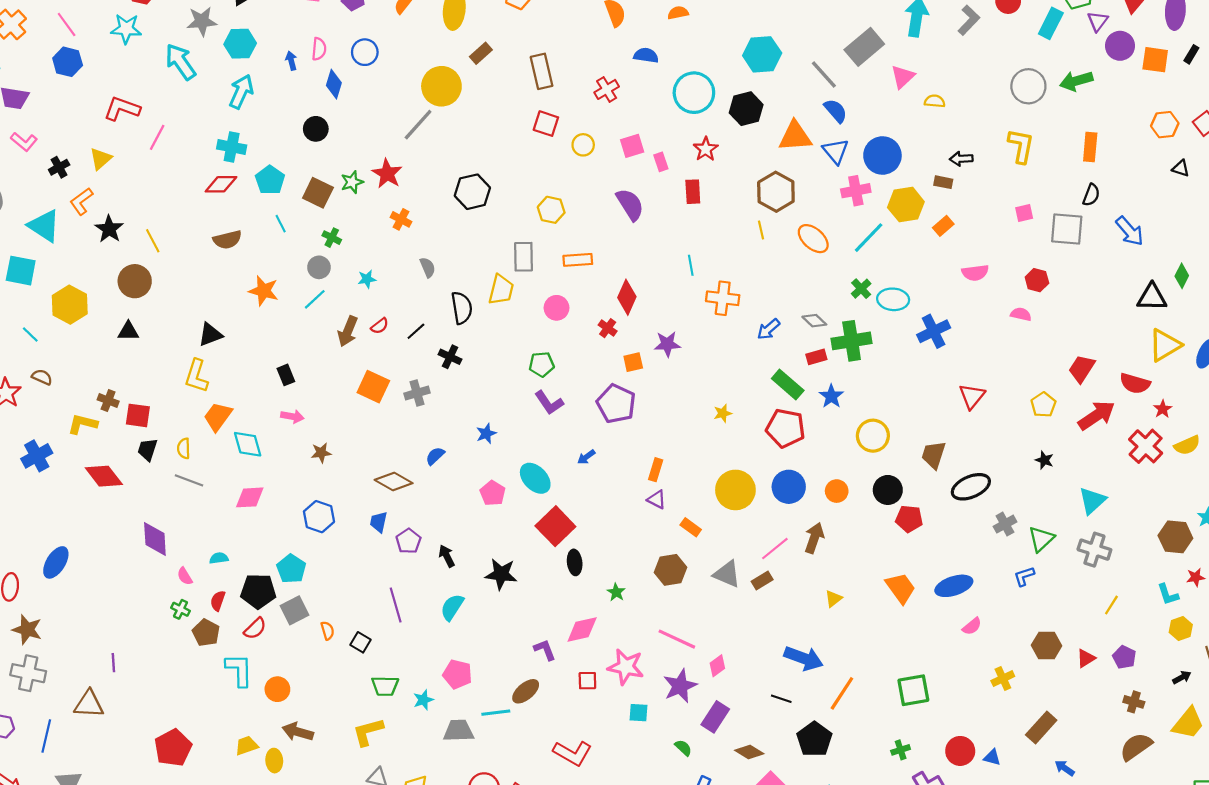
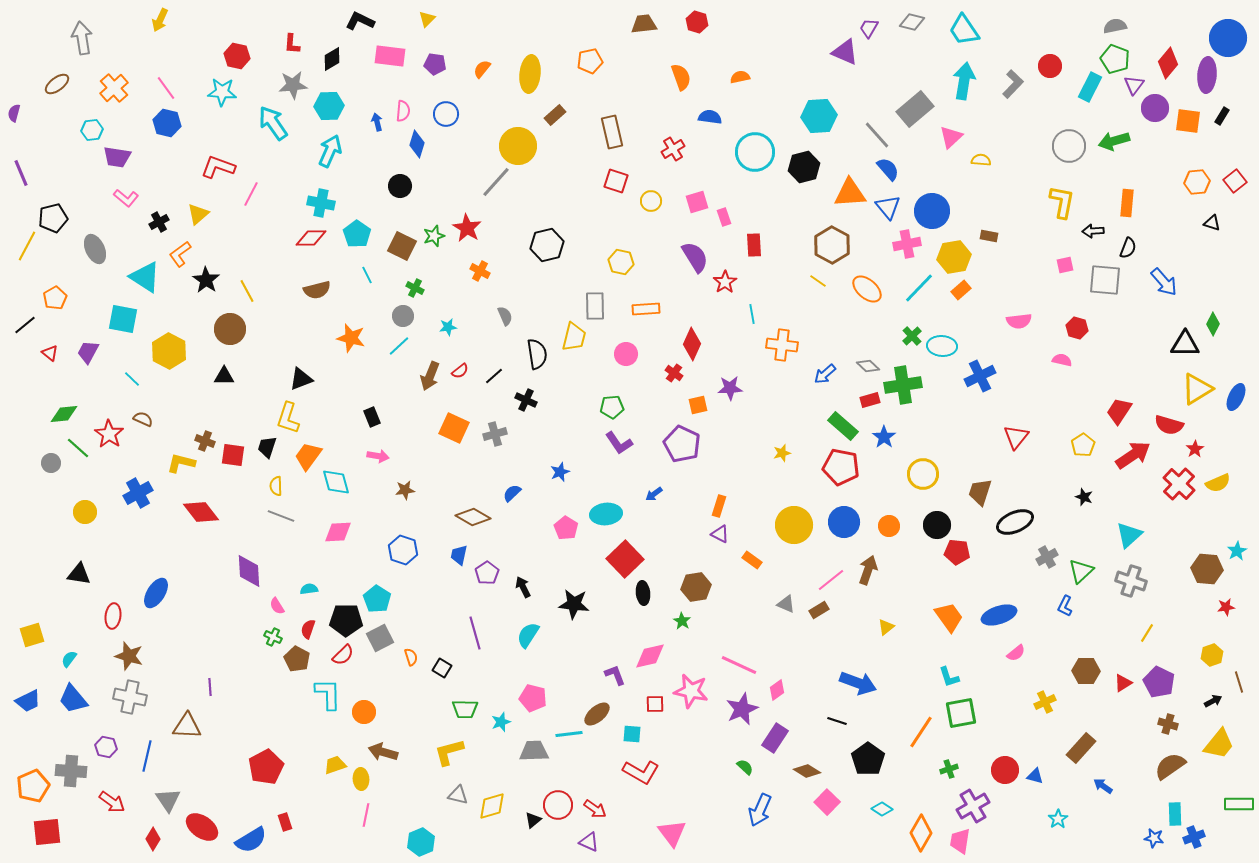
red star: (706, 149) -> (725, 282), moved
black arrow: (961, 159) -> (1093, 231), moved
orange rectangle: (943, 226) -> (961, 290), moved
yellow line: (761, 230) -> (818, 281), turned -42
black trapezoid: (147, 449) -> (267, 447), moved
cyan ellipse: (535, 478) -> (606, 514), turned -52
brown hexagon: (670, 570) -> (696, 587), moved
gray triangle: (727, 574) -> (786, 604), size x0.7
blue L-shape: (1024, 576) -> (1065, 606), turned -45
cyan L-shape: (1168, 594) -> (949, 677), moved
purple pentagon: (1124, 657) -> (1159, 682), size x1.4
orange line: (842, 693) -> (921, 732), moved
cyan square: (639, 713) -> (632, 734), moved

